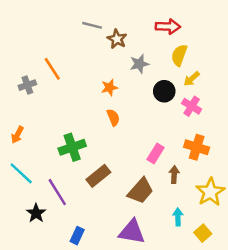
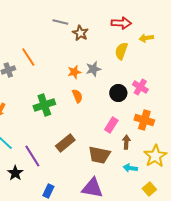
yellow semicircle: (179, 55) -> (121, 51), moved
gray star: (139, 64) -> (93, 69), moved
yellow arrow: (192, 79) -> (146, 38), moved, turned 32
black circle: (164, 91) -> (118, 93), moved
green cross: (72, 147) -> (44, 105), moved
brown trapezoid: (141, 191) -> (99, 155), turned 60
cyan arrow: (178, 217) -> (130, 168), moved, turned -80

